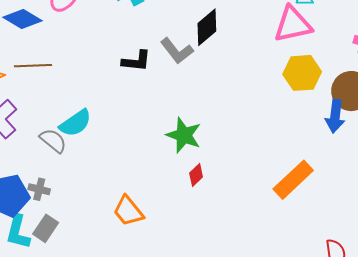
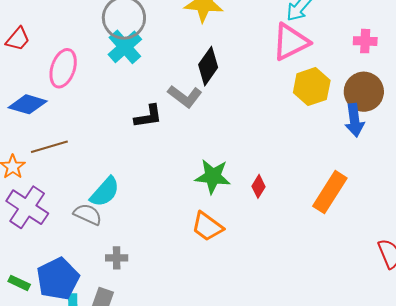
red diamond: (196, 175) -> (258, 186), moved
gray cross: (39, 189) -> (117, 258), moved
orange trapezoid: (128, 211) -> (207, 227), moved

